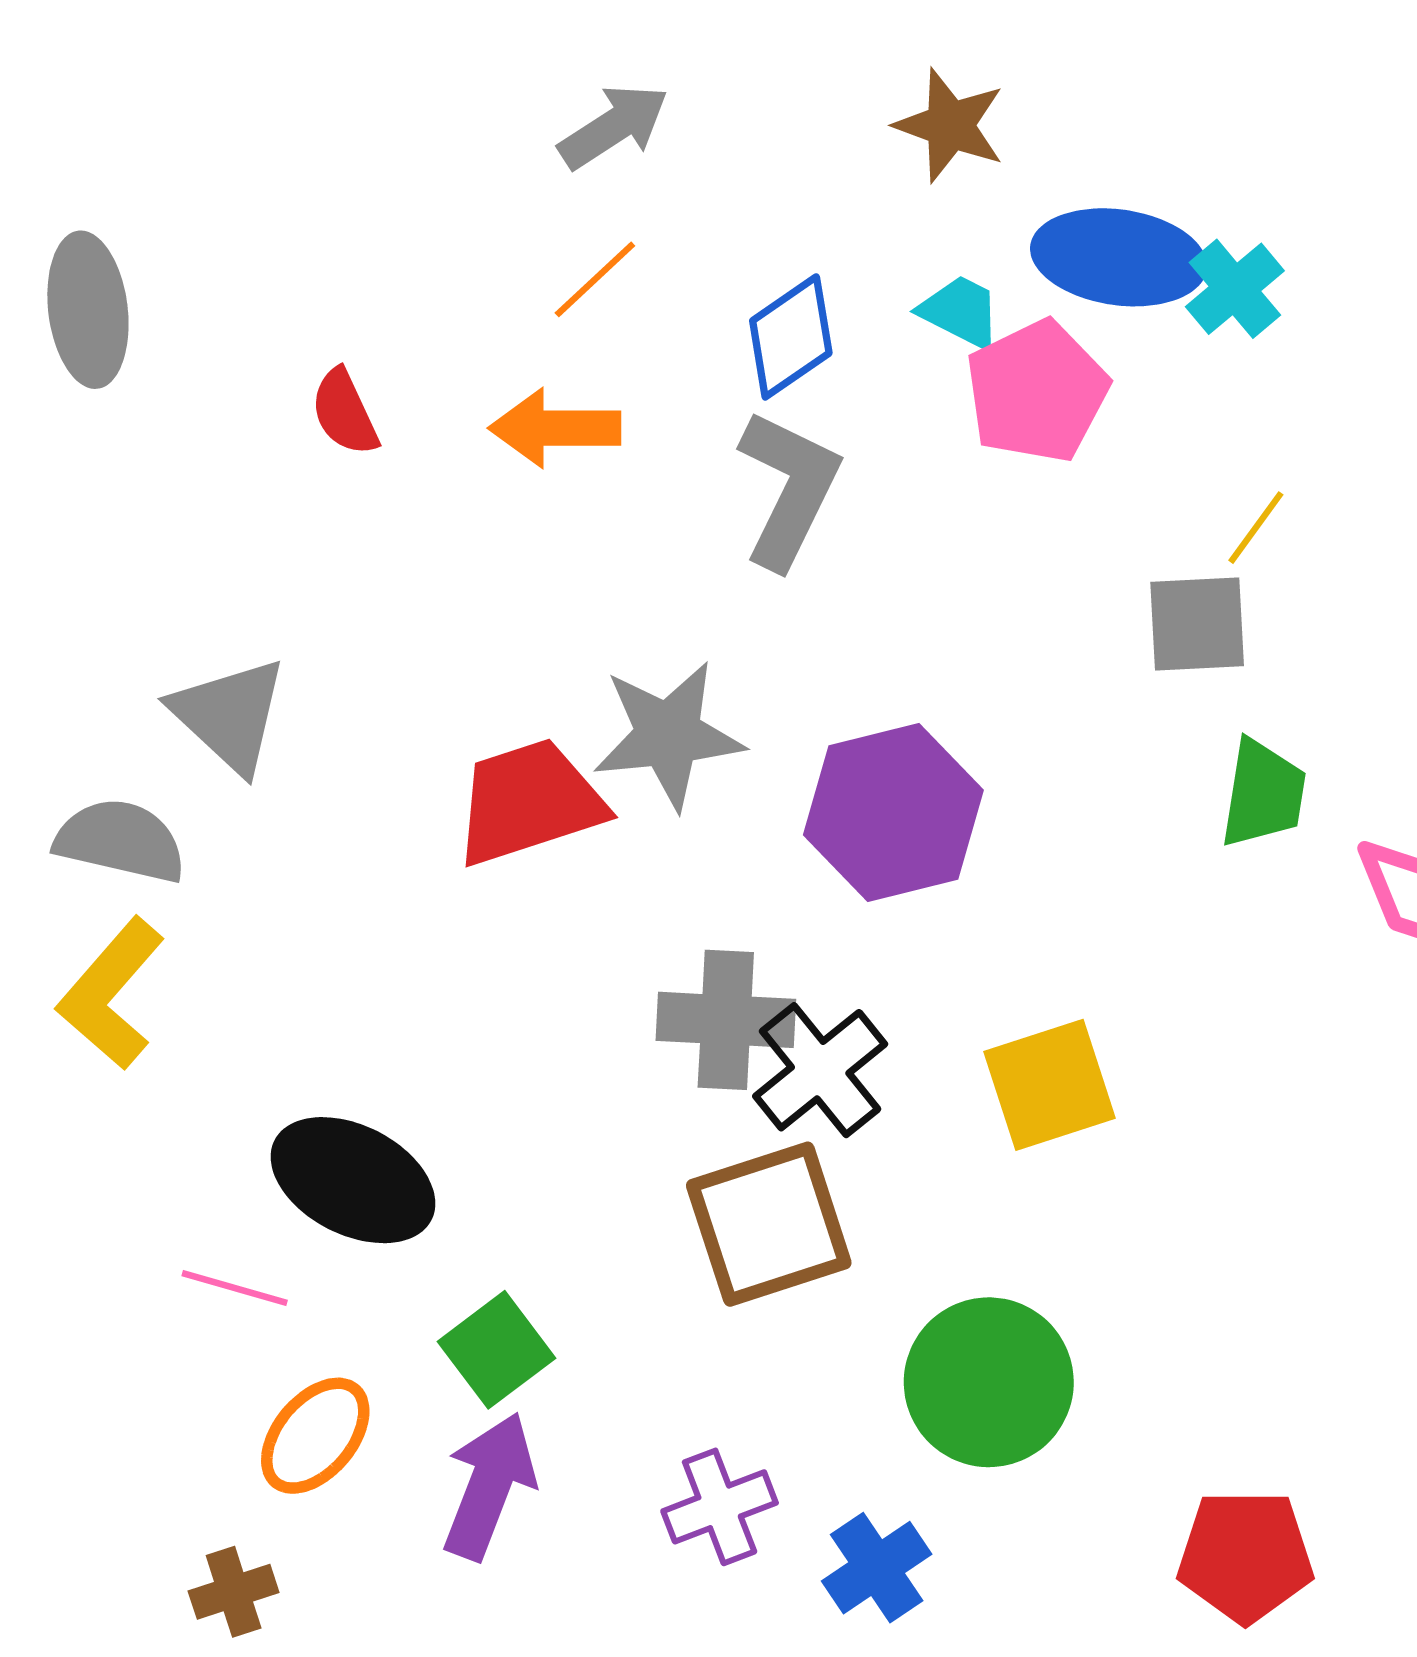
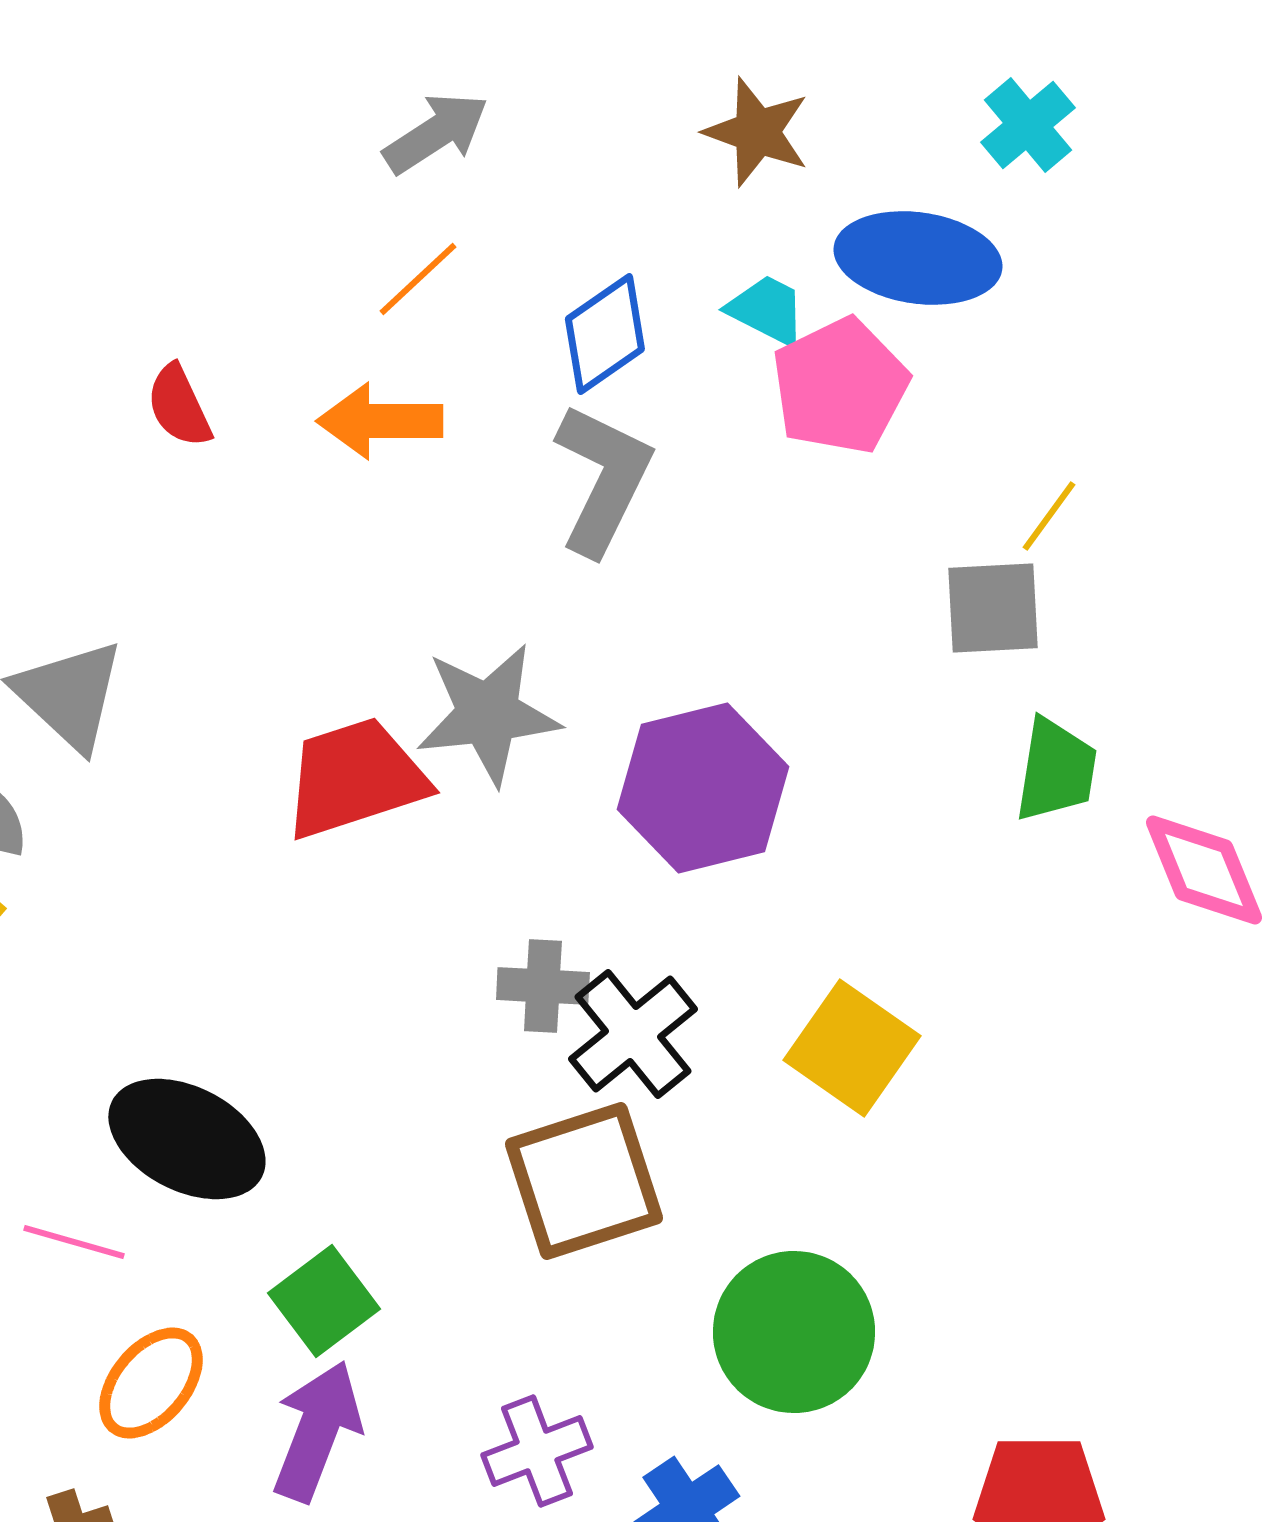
cyan cross: (1235, 289) -> (1028, 125), moved
gray cross: (726, 1020) -> (543, 986), size x0.7
yellow square: (1049, 1085) -> (852, 1048), turned -37

